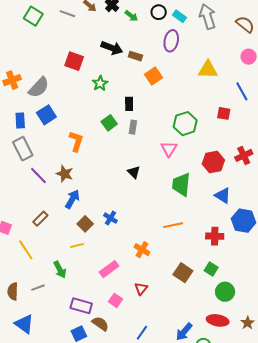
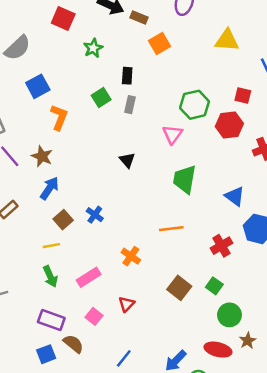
blue square: (46, 115) -> (38, 86), moved
red hexagon: (213, 162) -> (229, 125), moved
red cross: (215, 236) -> (221, 246), turned -36
green arrow: (60, 270) -> (50, 276), moved
brown star: (248, 323) -> (248, 341), moved

